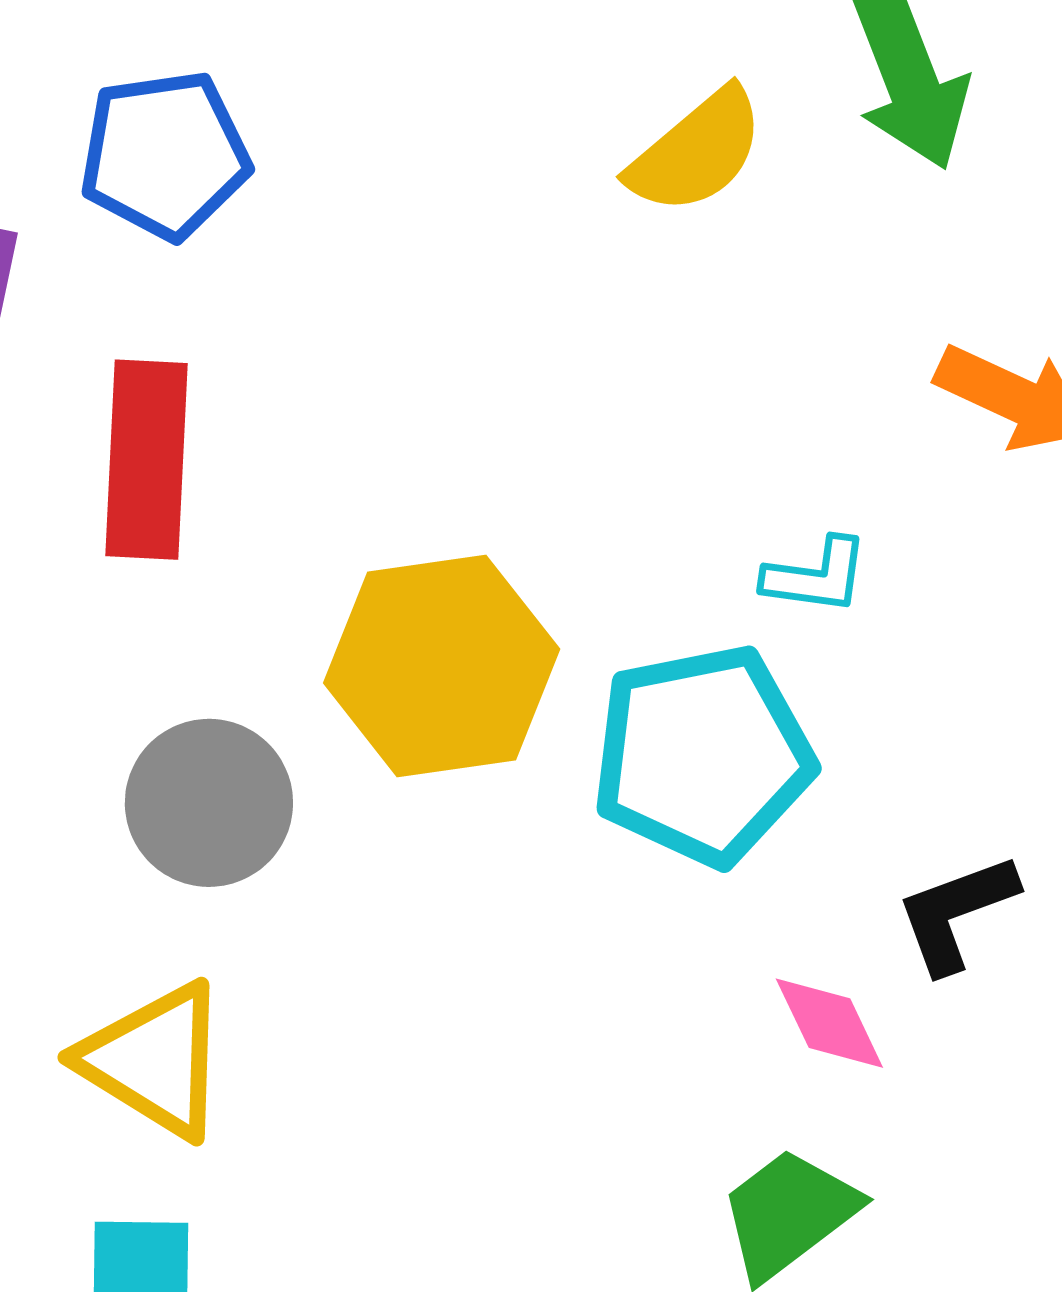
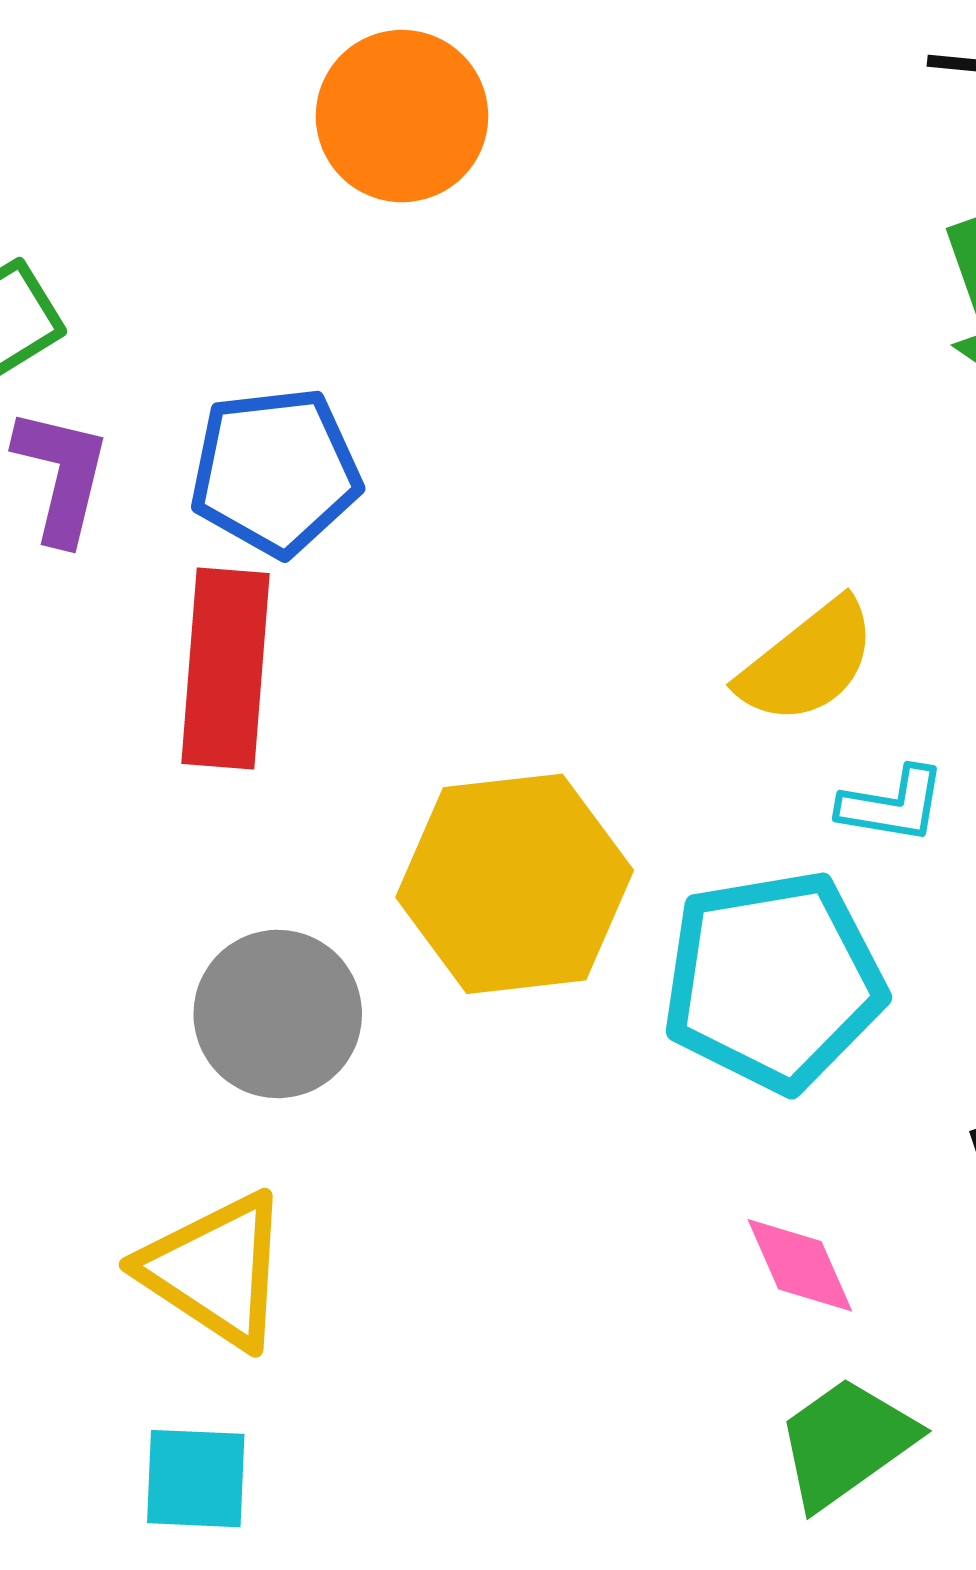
yellow semicircle: (696, 151) -> (808, 662), moved
blue pentagon: (165, 155) -> (275, 472), moved
pink diamond: (829, 1023) -> (800, 1265), moved

